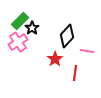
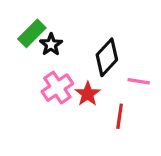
pink cross: (18, 42) -> (57, 88), moved

